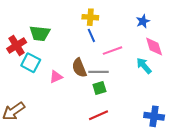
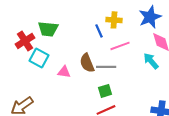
yellow cross: (90, 17) -> (114, 20), moved
blue star: (143, 21) -> (150, 17), size x1.6
pink triangle: (56, 77) -> (64, 72), turned 32
green square: (99, 88) -> (105, 91), moved

